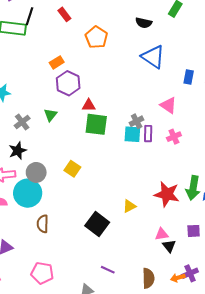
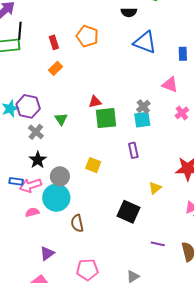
red rectangle: (64, 14) -> (54, 42), moved, turned 32
purple hexagon: (68, 83) -> (28, 106), moved
purple rectangle: (148, 134) -> (133, 150), moved
purple line: (108, 270) -> (158, 244), moved

